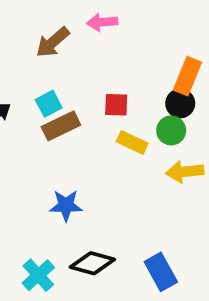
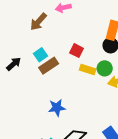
red square: (116, 105) -> (77, 51), turned 32
green circle: (171, 130) -> (105, 68), moved

